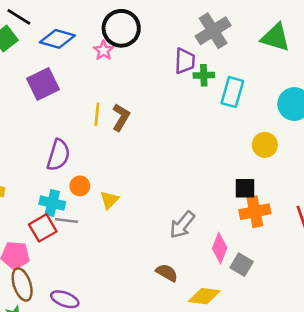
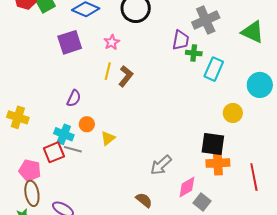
pink star: (103, 50) -> (112, 42), moved
purple semicircle: (58, 155) -> (74, 98), size x0.7
black square: (245, 188) -> (213, 144), size x1.4
pink diamond: (220, 248) -> (187, 187), turned 30

